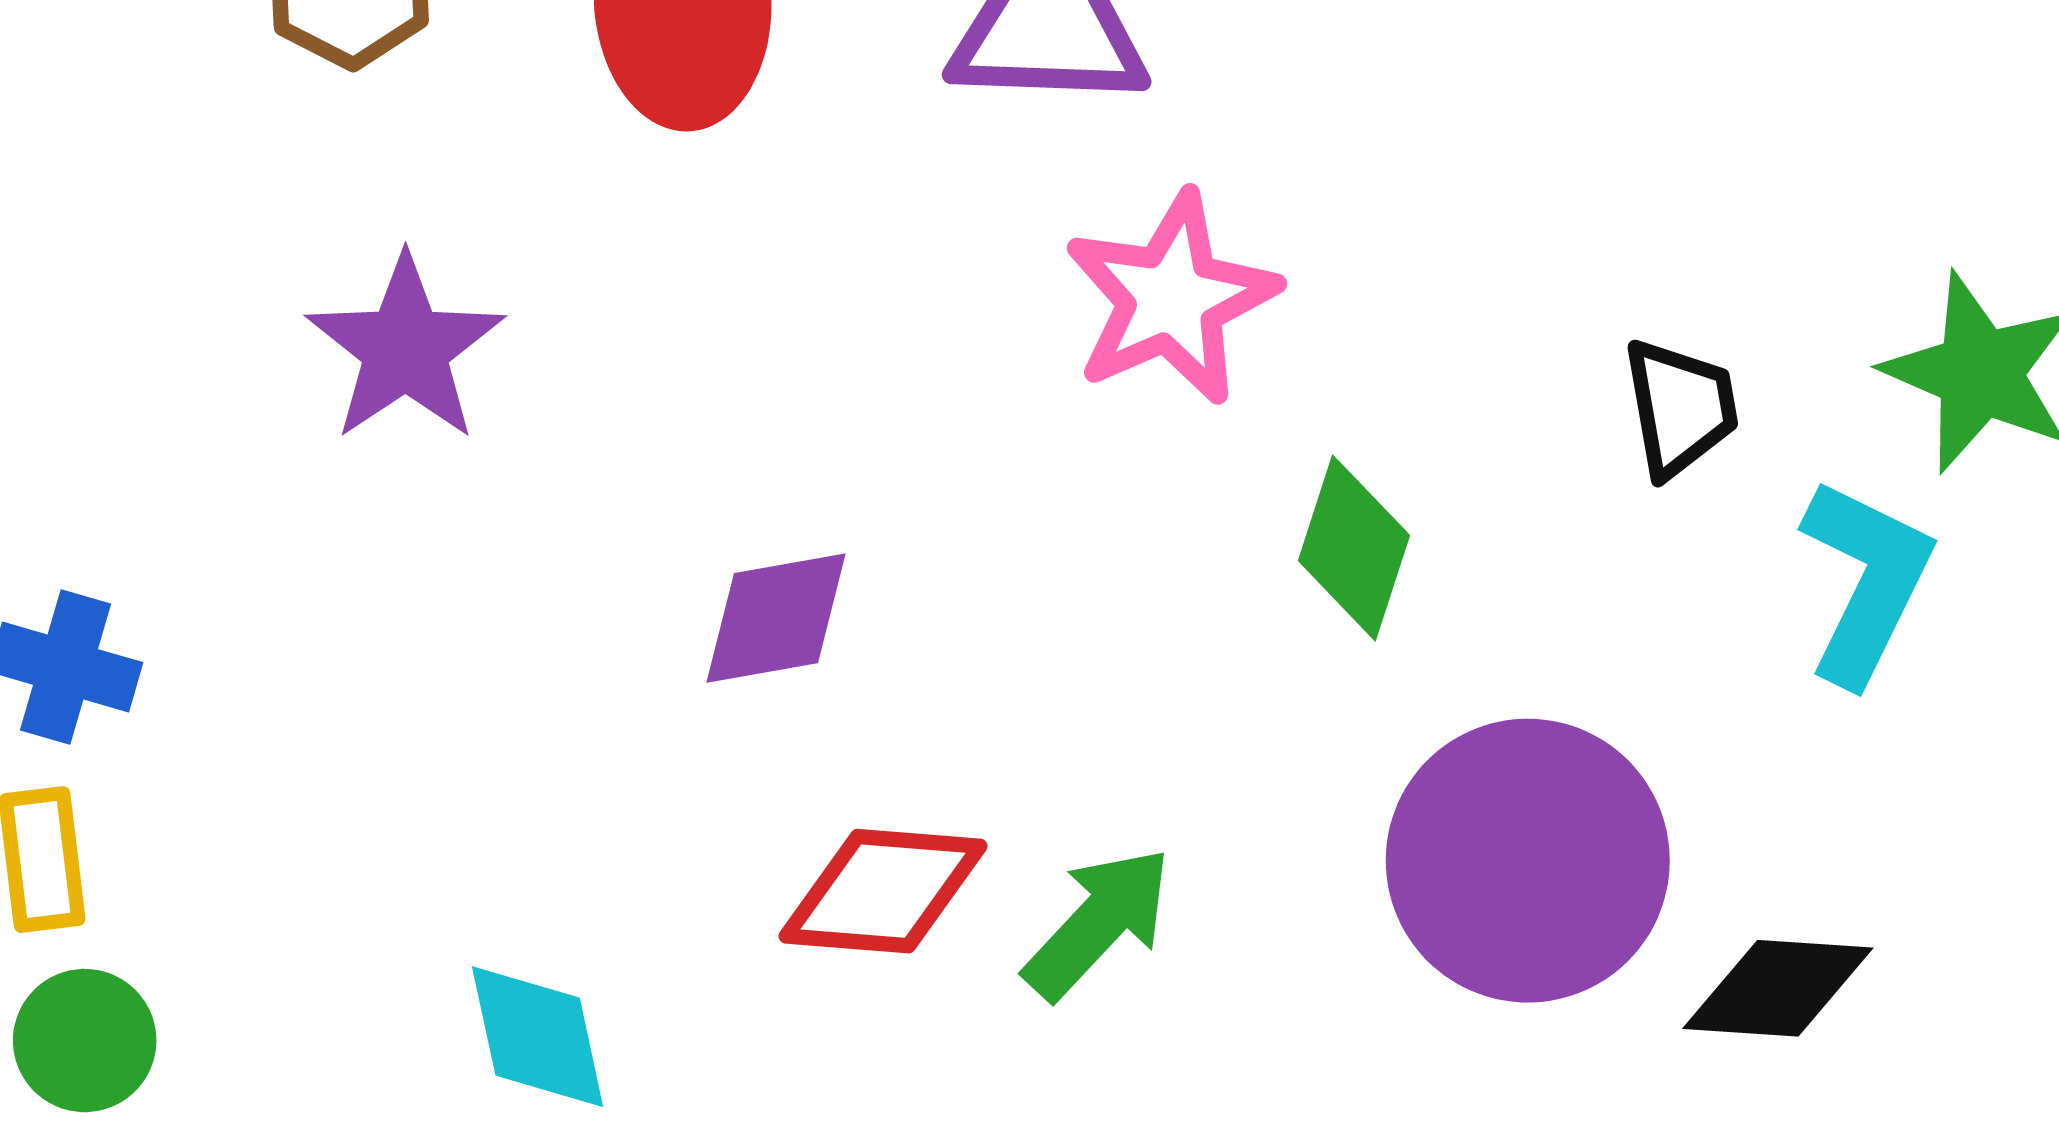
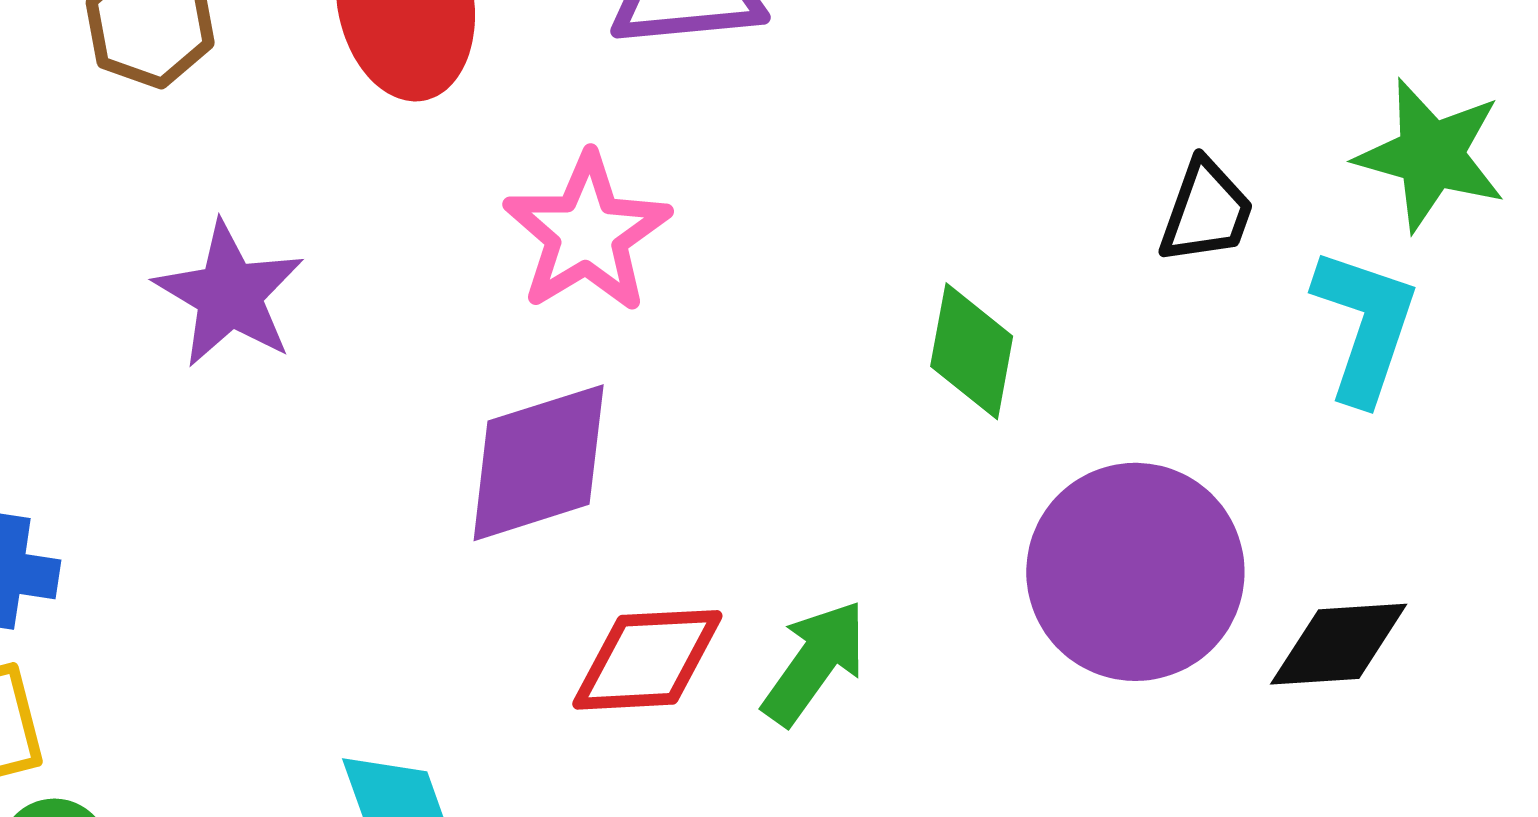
pink star: (1171, 298) -> (587, 233), moved
black trapezoid: (1680, 408) -> (1206, 212), turned 37
purple diamond: (776, 618) -> (539, 463), size x1.4

